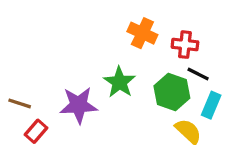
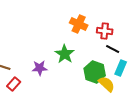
green hexagon: (172, 92) -> (95, 72), moved
purple star: (79, 105) -> (40, 68), size x0.7

